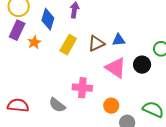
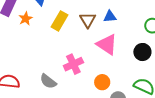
brown triangle: (96, 43) -> (88, 20), turned -36
black circle: (142, 65) -> (142, 52), moved
pink cross: (82, 88) -> (73, 64), turned -30

